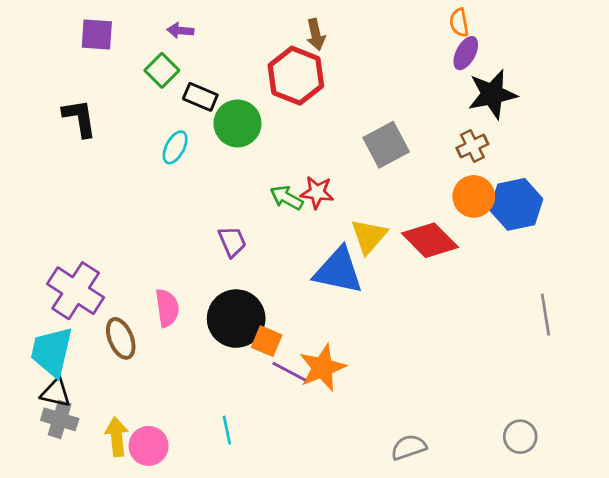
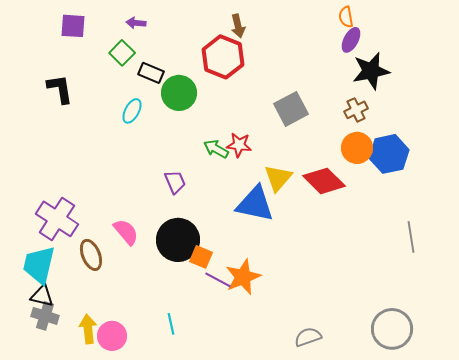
pink semicircle: (167, 308) -> (126, 232), turned -32
gray circle: (520, 437) -> (392, 329), size x1.6

